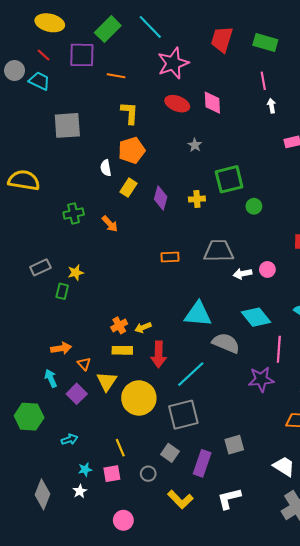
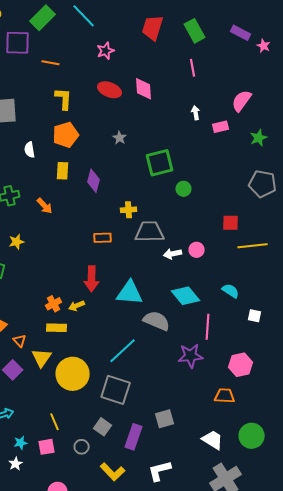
green rectangle: (265, 42) -> (195, 31), turned 45
pink star: (173, 63) -> (106, 51), size x0.6
white arrow: (272, 106) -> (196, 113), moved
gray star: (195, 145) -> (120, 138), moved
white semicircle: (106, 168) -> (30, 150), moved
yellow rectangle: (129, 188) -> (63, 171), turned -30
yellow cross: (197, 199) -> (129, 210), moved
yellow star: (76, 273) -> (17, 242), moved
red arrow: (159, 354) -> (92, 279), moved
gray square: (183, 415) -> (116, 390), turned 32

